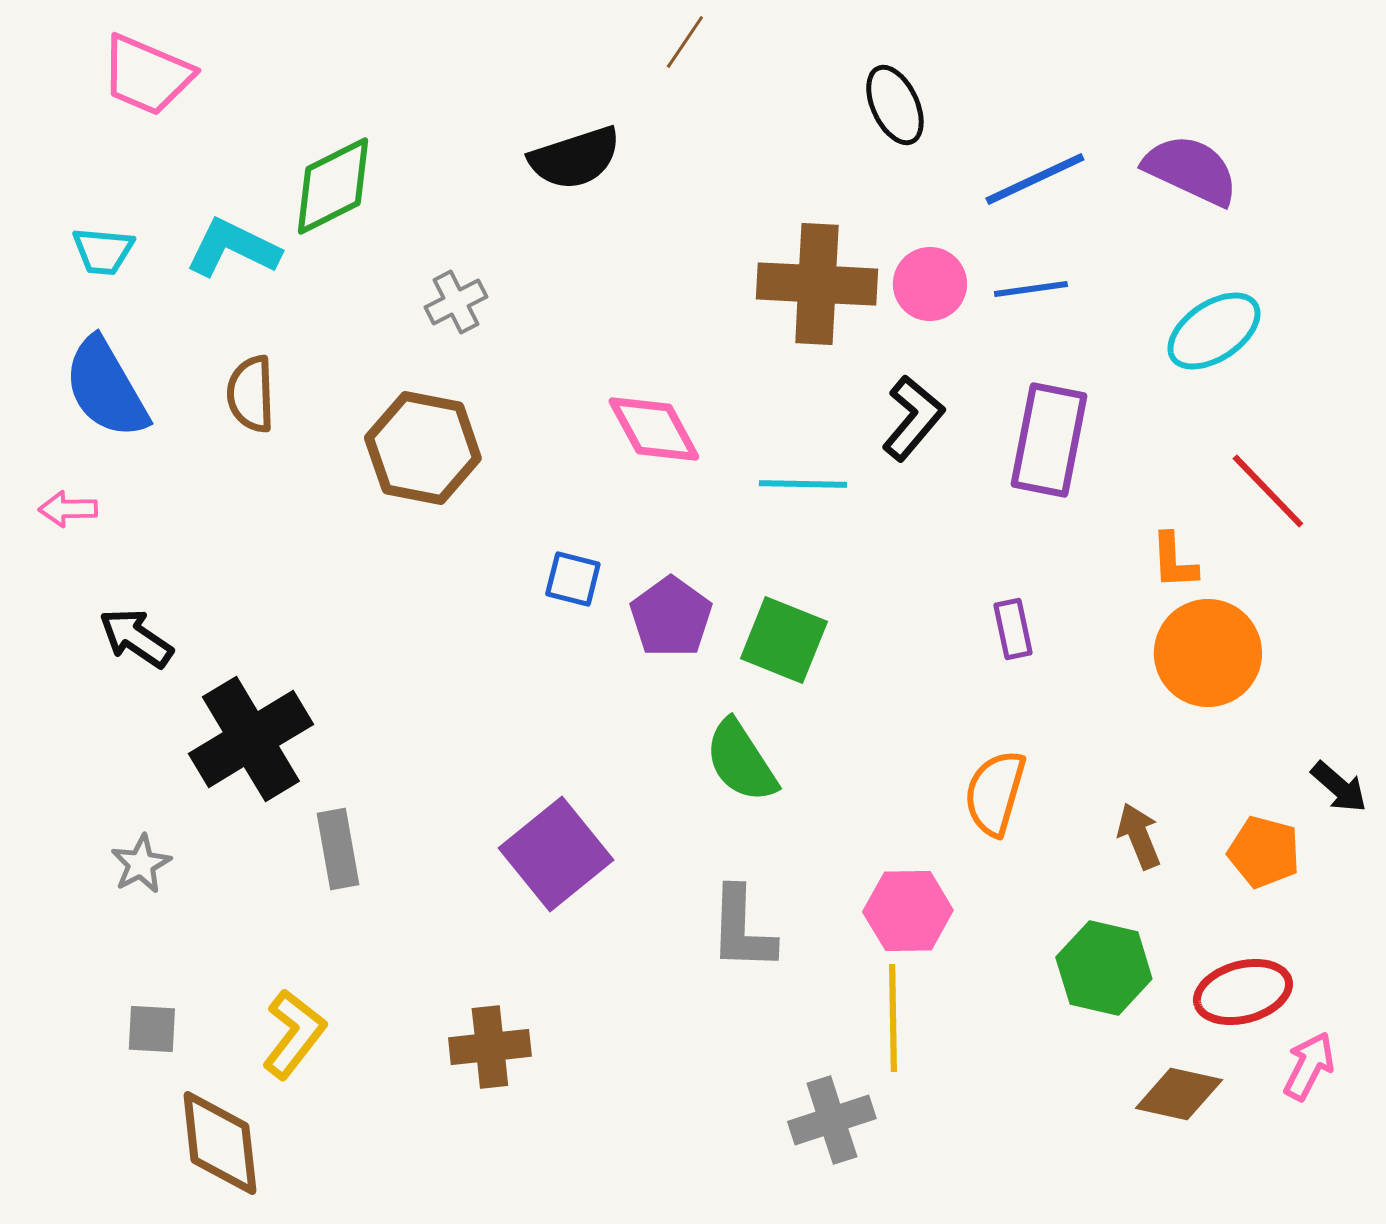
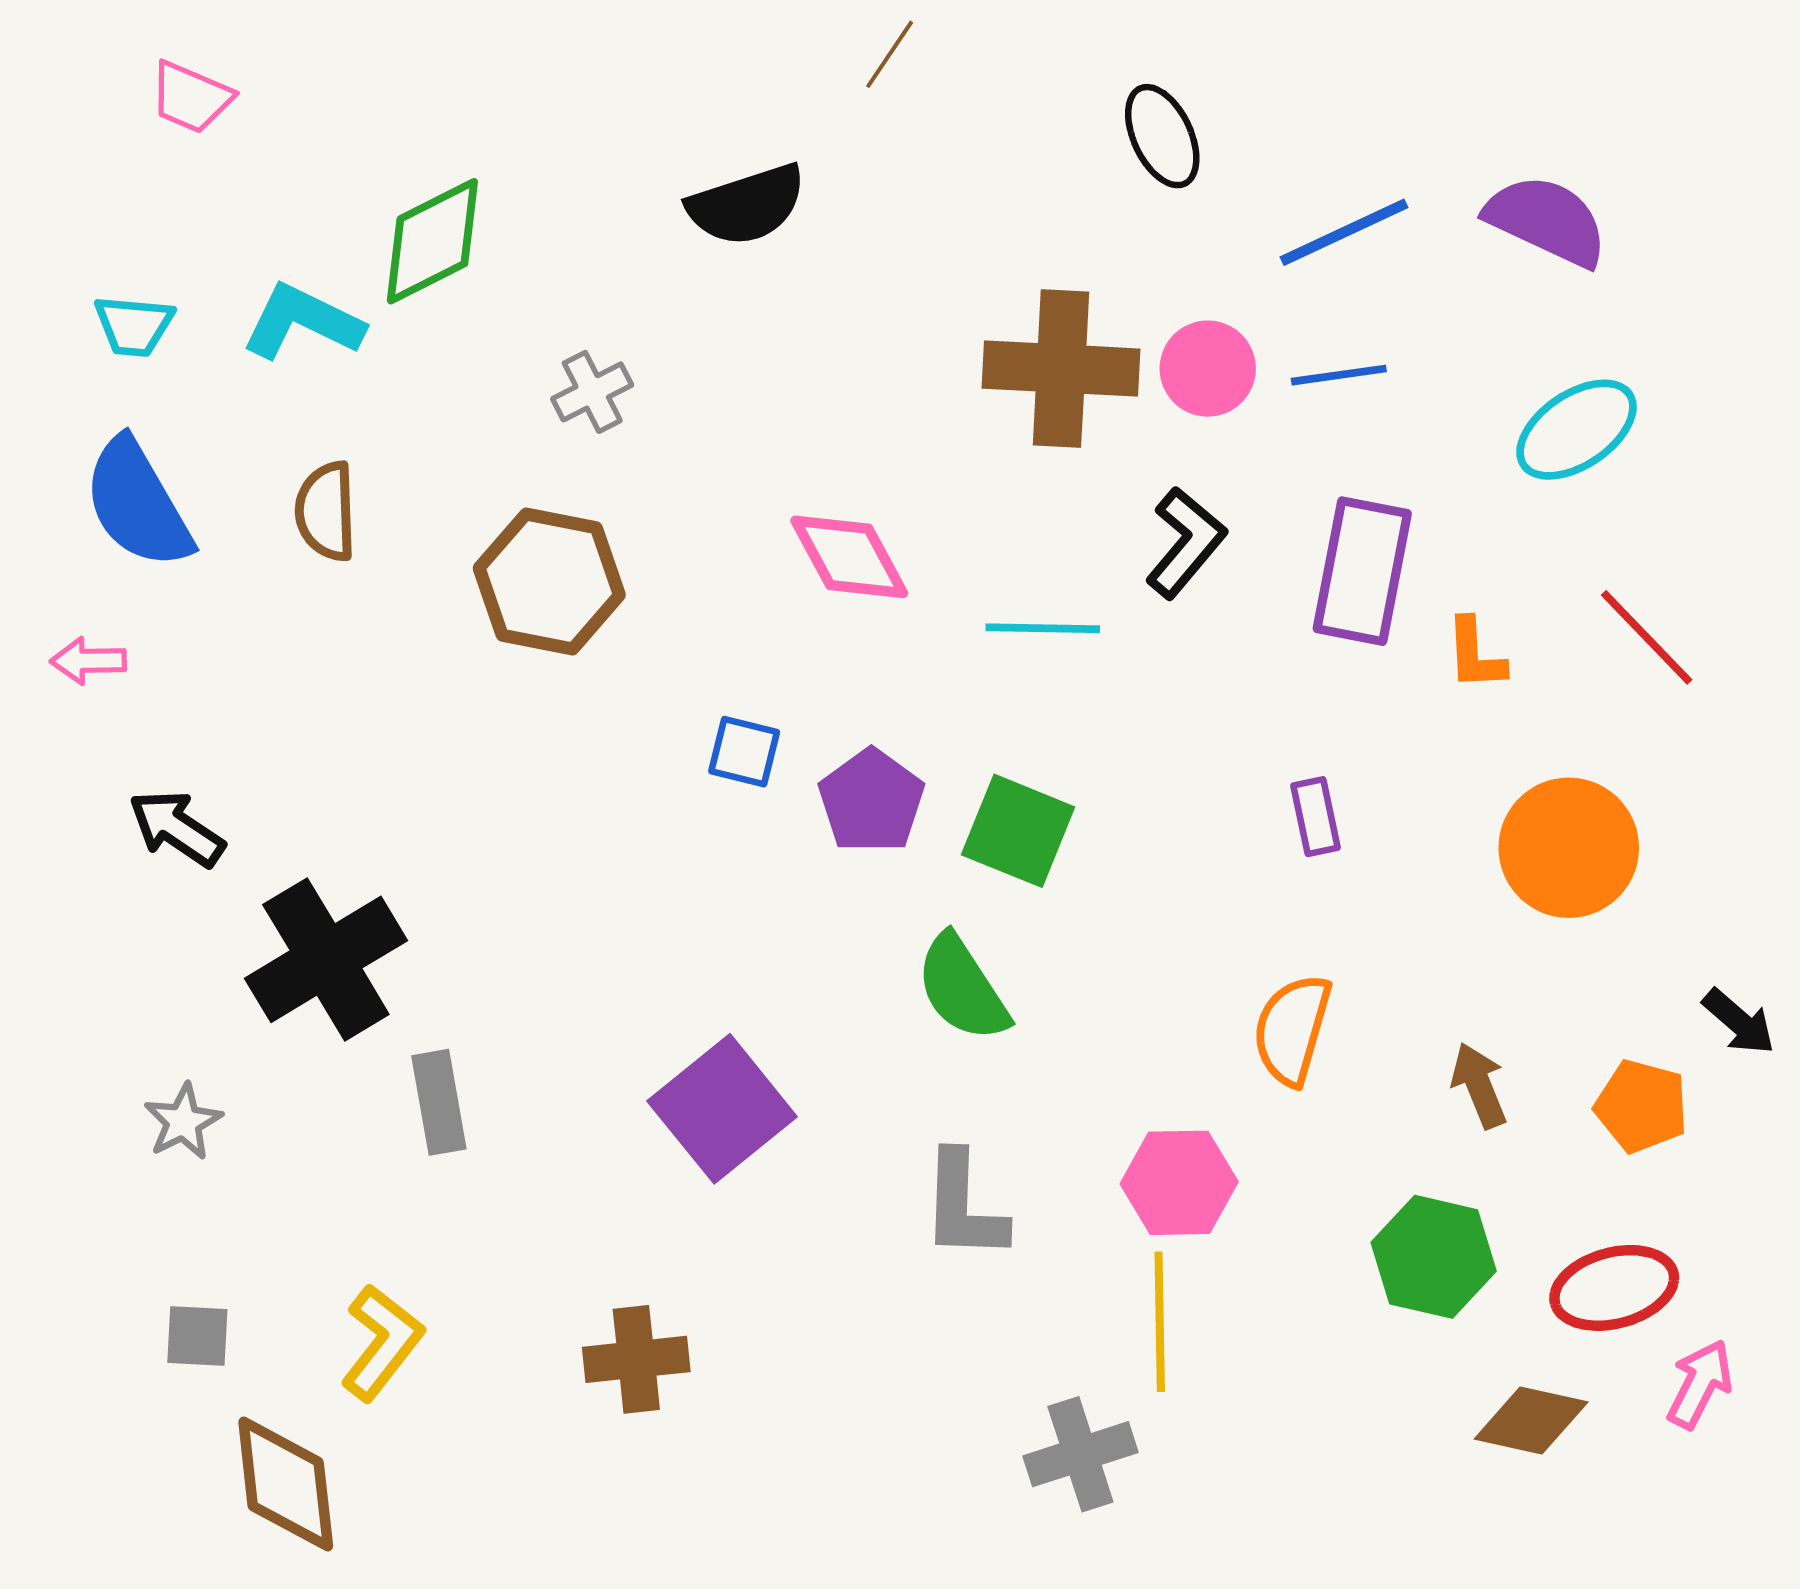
pink trapezoid: (147, 75) -> (191, 97), size x0.7
orange L-shape: (1174, 561) -> (1475, 654), moved

